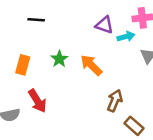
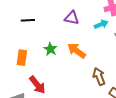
purple triangle: (104, 25) -> (72, 18), moved
brown arrow: (115, 101) -> (99, 76), turned -36

